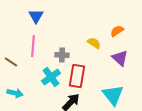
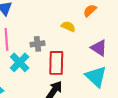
purple triangle: (120, 58) -> (99, 48), moved
cyan cross: (51, 77) -> (20, 62), moved

